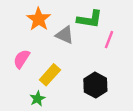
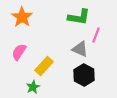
orange star: (39, 19) -> (22, 17), moved
gray triangle: (65, 35) -> (80, 49), moved

